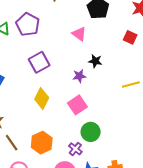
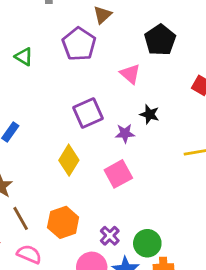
purple pentagon: (28, 24) -> (79, 44), moved
purple square: (39, 62) -> (88, 113), moved
green circle: (91, 132) -> (147, 243), moved

